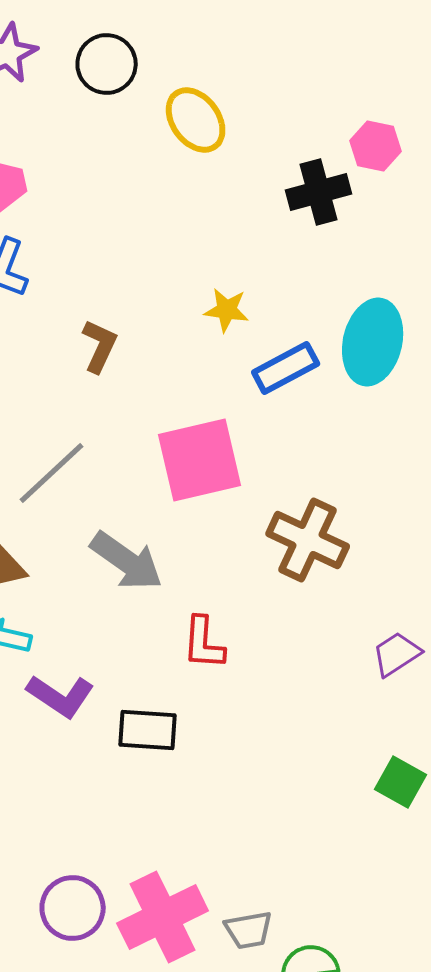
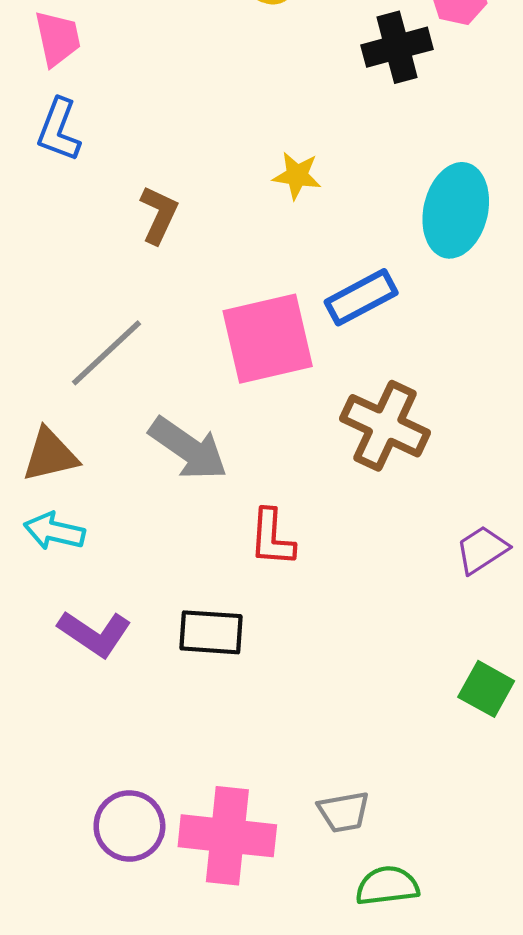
blue rectangle: (286, 368) -> (361, 297), moved
purple L-shape: (61, 696) -> (95, 633), moved
pink cross: (163, 917) -> (227, 836), turned 32
gray trapezoid: (249, 930) -> (344, 812), moved

